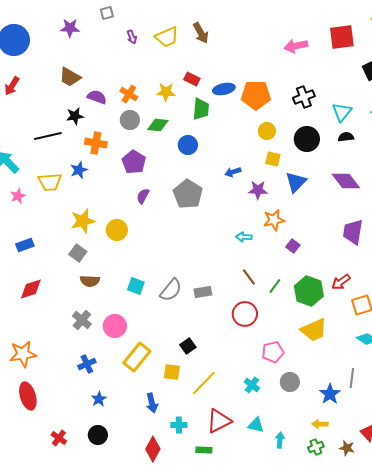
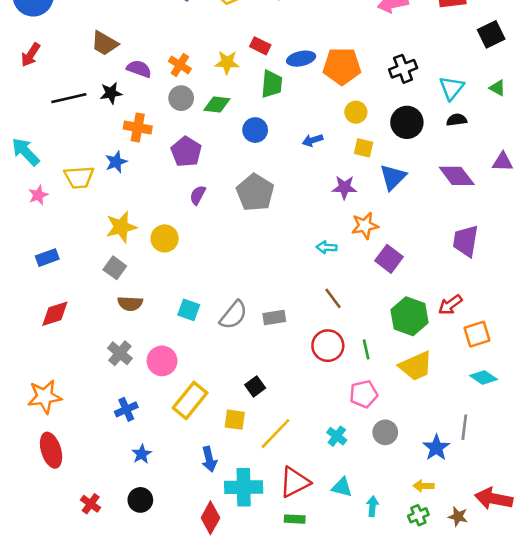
black line: (48, 136) -> (69, 98), moved
blue arrow: (233, 172) -> (313, 140), moved
purple square: (293, 246) -> (389, 259), size x1.5
green line: (275, 286) -> (366, 349), moved, turned -49
cyan cross: (179, 425) -> (244, 487), size x1.8
green rectangle: (204, 450) -> (295, 519), moved

